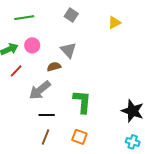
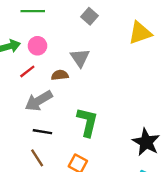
yellow triangle: (114, 22) -> (140, 33), size x1.5
red line: (16, 71) -> (27, 71), moved
brown line: (45, 137) -> (37, 158), turned -63

